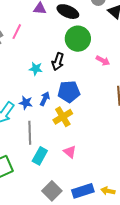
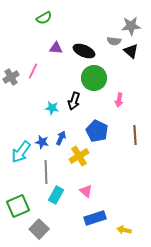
pink arrow: (103, 61) -> (119, 100), turned 72
blue pentagon: (69, 92) -> (97, 131), moved, turned 30
gray square: (52, 191) -> (39, 229), moved
blue rectangle: (83, 191) -> (95, 218), moved

